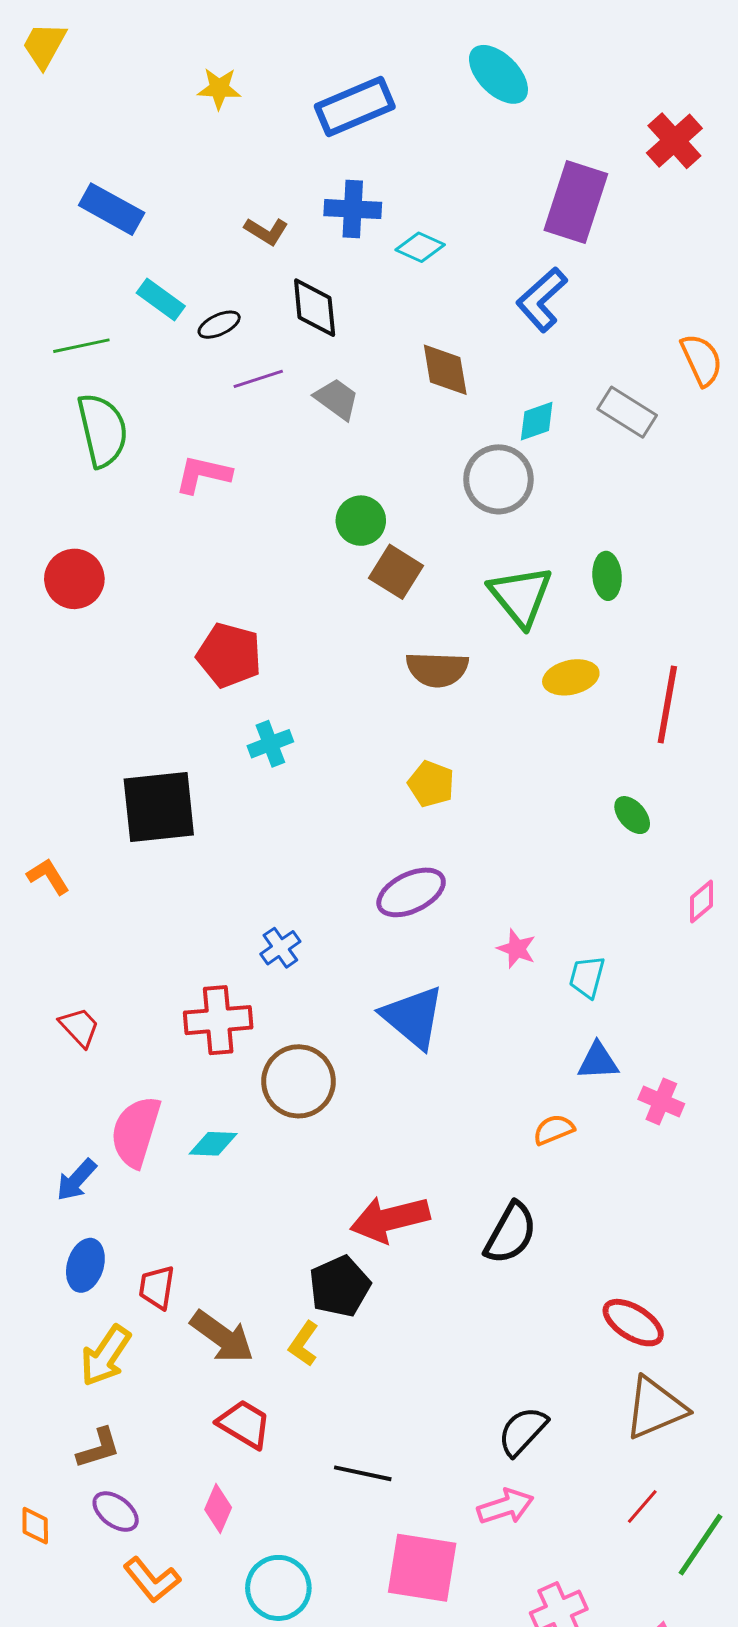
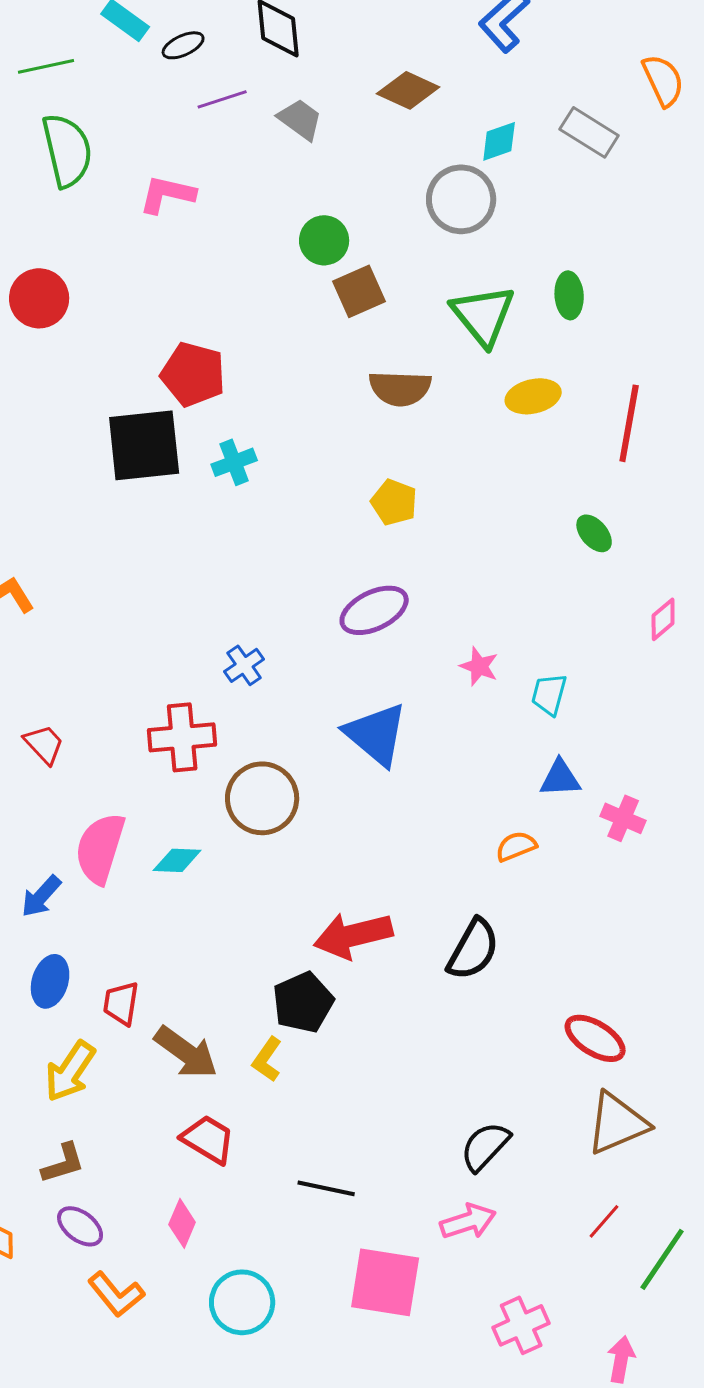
brown diamond: (445, 370) -> (408, 90), turned -56
brown square: (396, 572) -> (359, 291), turned 34
black square: (159, 807) -> (144, 445), moved

